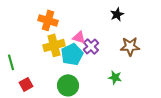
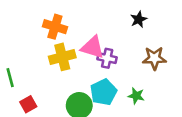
pink triangle: (79, 37) -> (93, 47), size x1.5
purple cross: (91, 46) -> (107, 58), turned -35
cyan pentagon: (72, 54) -> (103, 92), moved

